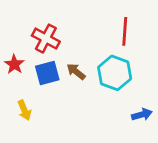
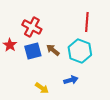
yellow arrow: (24, 110) -> (42, 88), moved, turned -32
blue arrow: (142, 114) -> (71, 80), moved

